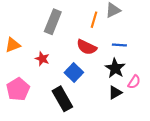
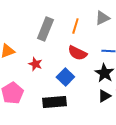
orange line: (94, 20) -> (75, 26), moved
black rectangle: (62, 99) -> (54, 102), turned -65

